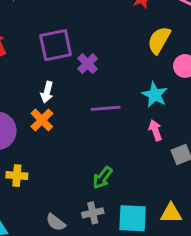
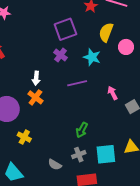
purple square: (56, 45) -> (65, 29), moved
cyan star: (155, 95) -> (92, 57), moved
yellow cross: (17, 176) -> (24, 137), turned 32

